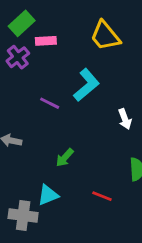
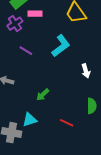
purple line: (50, 103) -> (26, 51), moved

